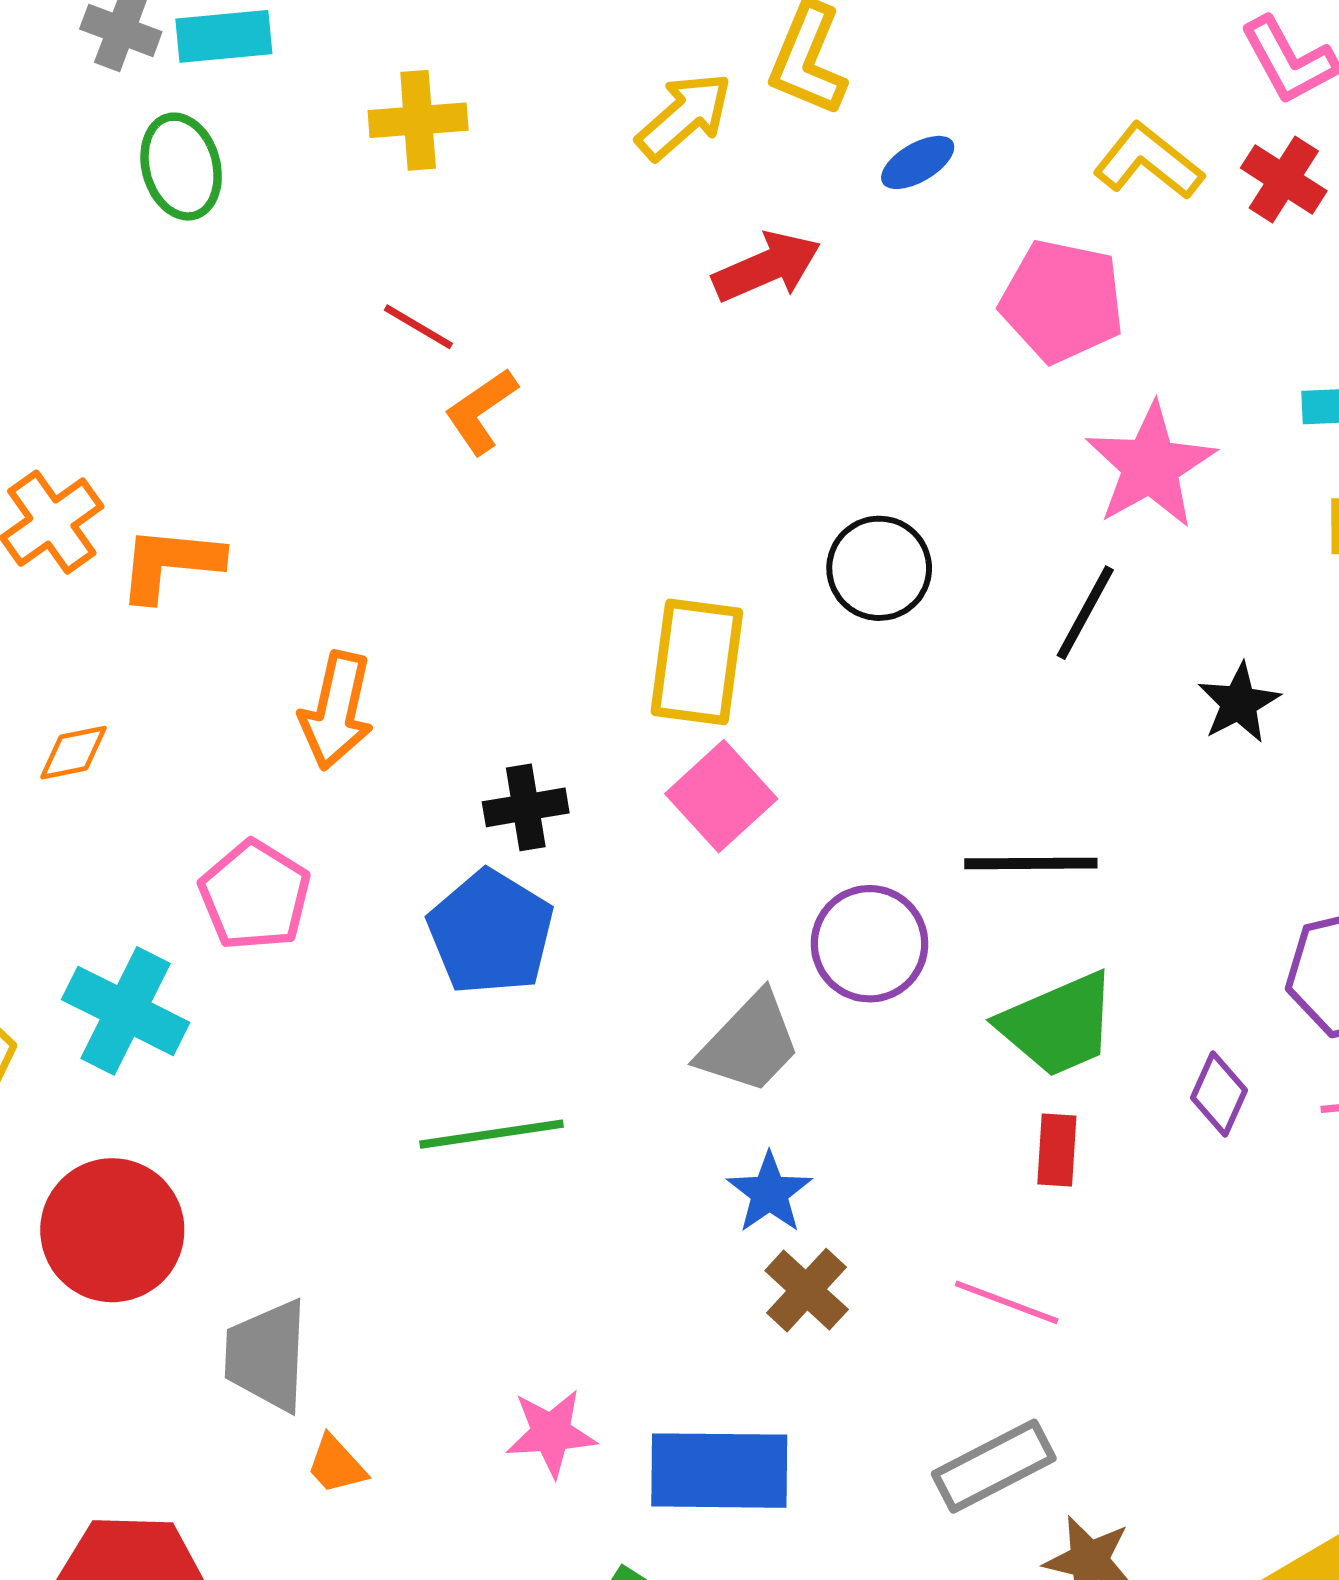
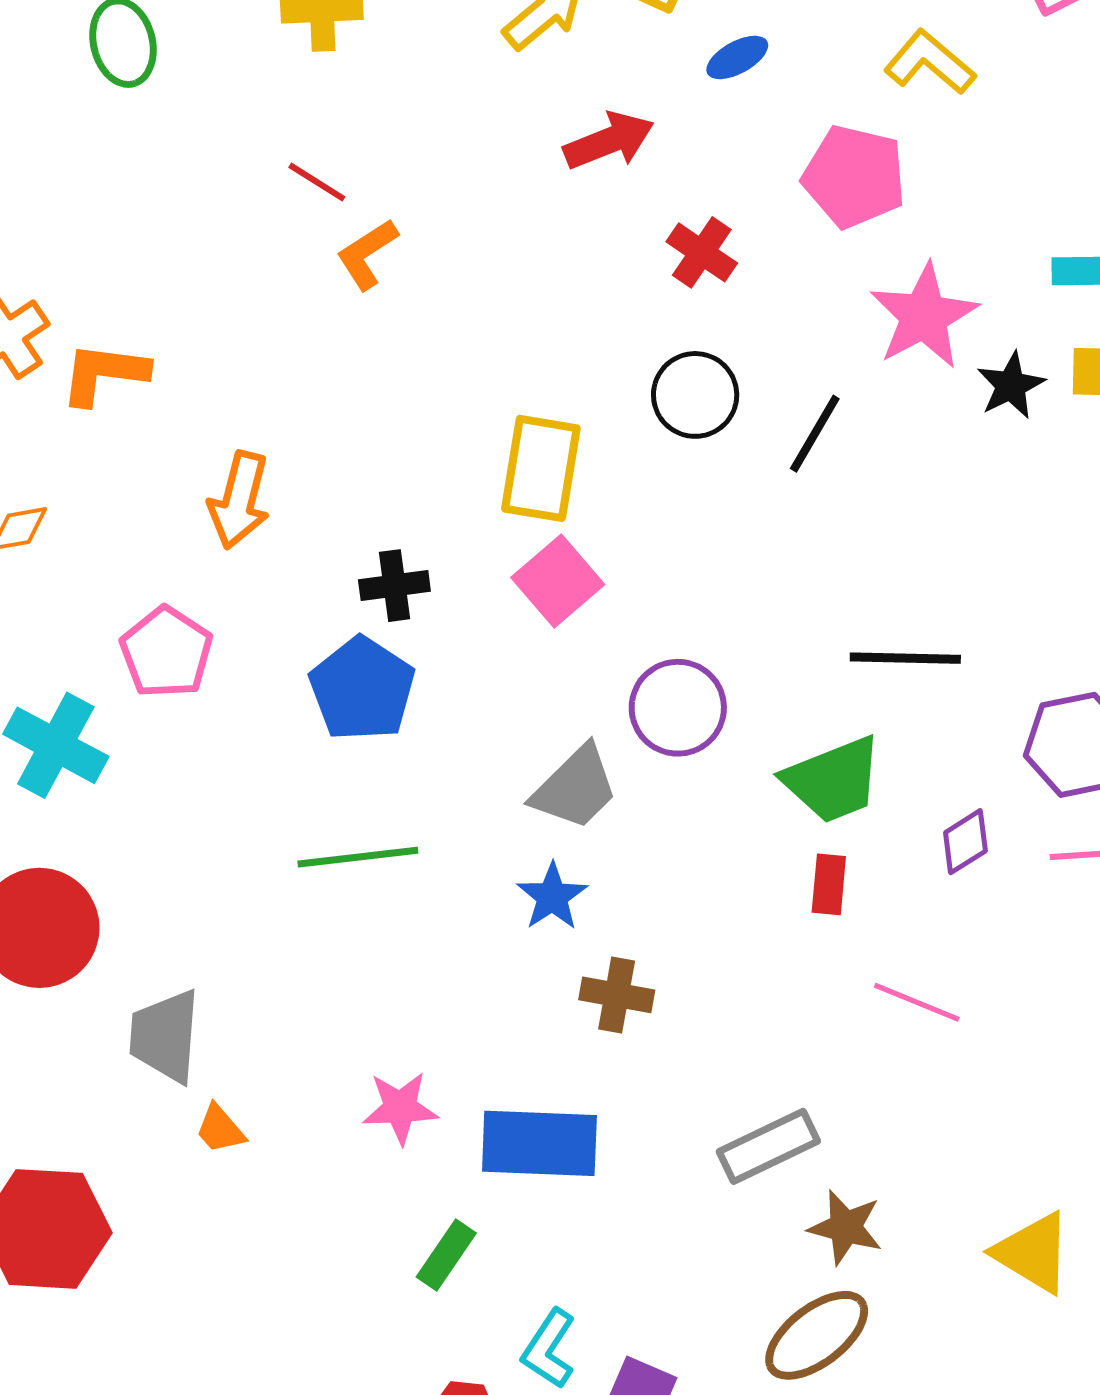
red cross: (1284, 179) -> (702, 252), moved
black line: (1085, 613) -> (815, 434), moved
black star: (1239, 703) -> (1011, 385), moved
black line: (1031, 863) -> (905, 658), moved
purple diamond: (1219, 1094) -> (965, 842), turned 32
blue star: (769, 1193) -> (552, 897), moved
brown cross: (807, 1290) -> (617, 995), turned -34
pink line: (1007, 1302) -> (917, 1002), moved

